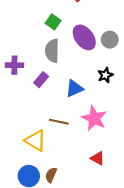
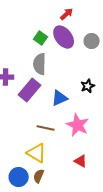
purple ellipse: (84, 37) -> (64, 37), moved
gray circle: (110, 40) -> (92, 41), moved
purple rectangle: (41, 80) -> (30, 90), size x1.6
yellow triangle: (35, 141) -> (37, 153), moved

